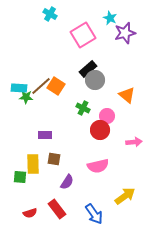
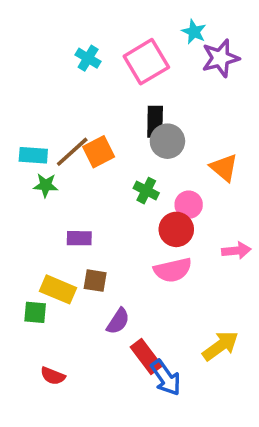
cyan cross: (50, 14) -> (88, 58), moved
black rectangle: (88, 69) -> (155, 122), turned -48
orange square: (56, 86) -> (99, 152), turned 30
green star: (26, 97) -> (46, 185), moved
yellow rectangle: (33, 164) -> (58, 289), turned -66
pink semicircle: (98, 166) -> (173, 270), moved
red rectangle: (57, 209) -> (146, 356), moved
red semicircle: (30, 213) -> (53, 376), turned 40

